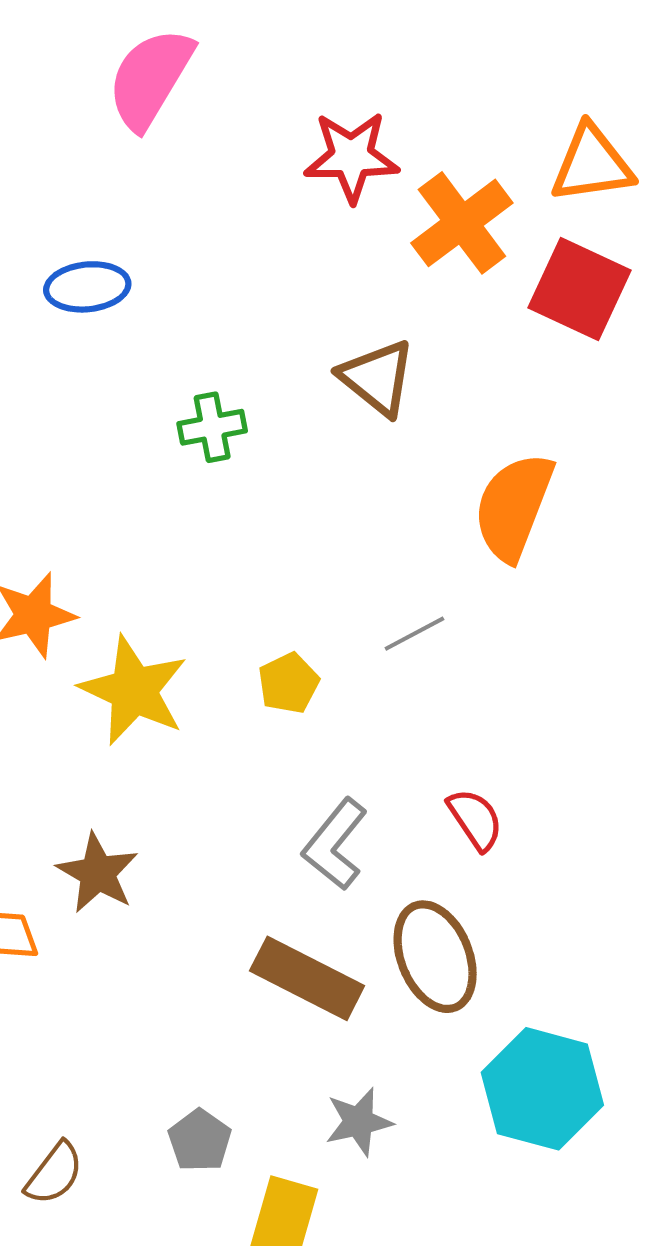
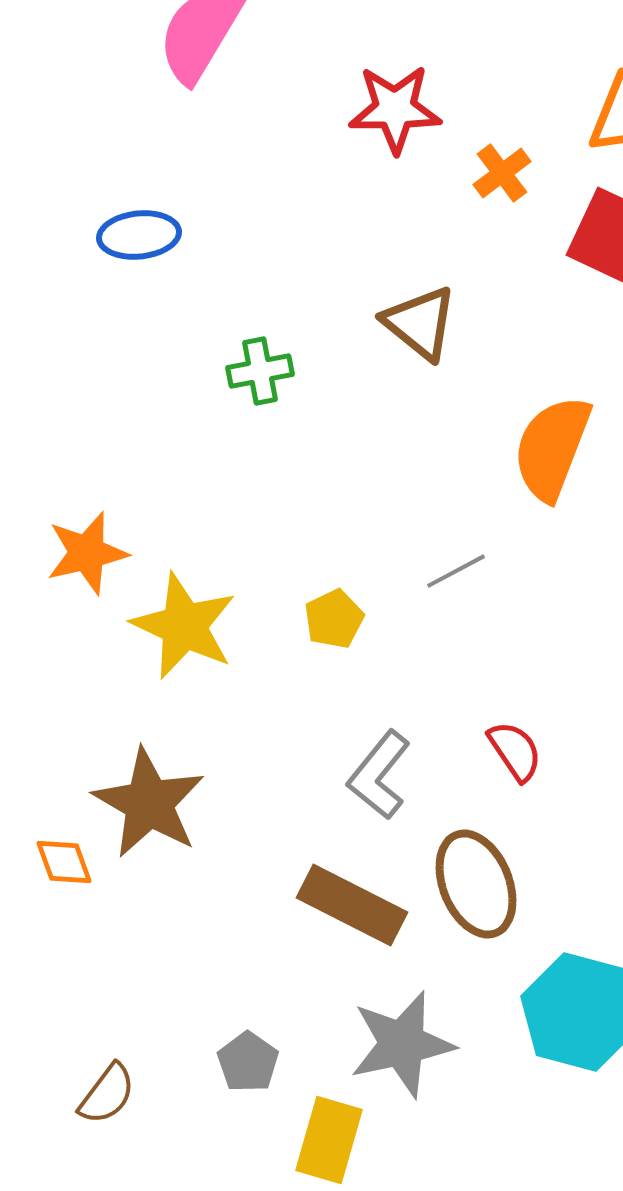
orange cross: (462, 223) -> (502, 173), size x0.6
brown star: (98, 873) -> (149, 803), size x1.4
gray star: (359, 1122) -> (402, 1044), size x1.6

